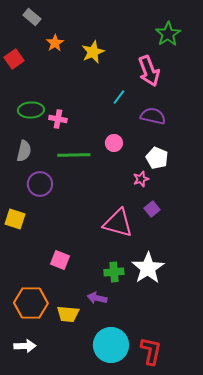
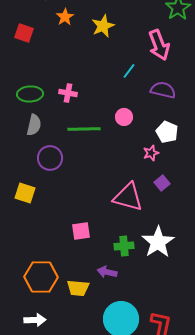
red square: (14, 59) -> (24, 33), turned -36
green ellipse: (31, 110) -> (30, 94), moved
pink square: (60, 260) -> (81, 231), moved, turned -30

